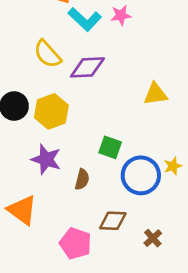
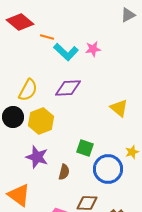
yellow semicircle: (47, 54) -> (28, 90), moved, turned -110
yellow triangle: (155, 94) -> (119, 108), turned 48
yellow star: (173, 166) -> (132, 152), moved

